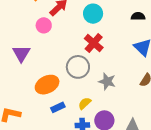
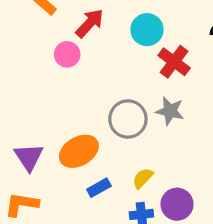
red cross: (94, 43) -> (174, 62), moved
purple triangle: (21, 53) -> (29, 157), moved
gray star: (107, 81) -> (170, 111), moved

